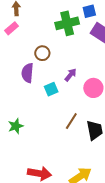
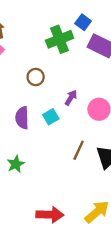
blue square: (89, 11) -> (83, 22), turned -32
purple semicircle: (28, 73) -> (22, 118), moved

